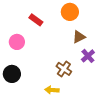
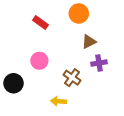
pink circle: (17, 42) -> (39, 61), moved
purple cross: (88, 56) -> (99, 63), turned 32

